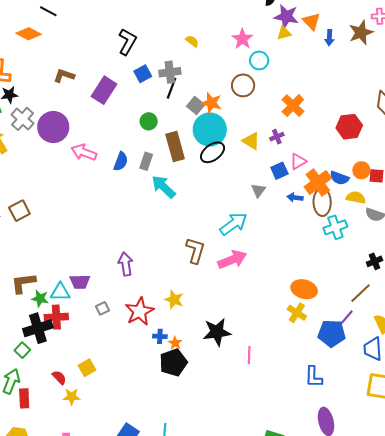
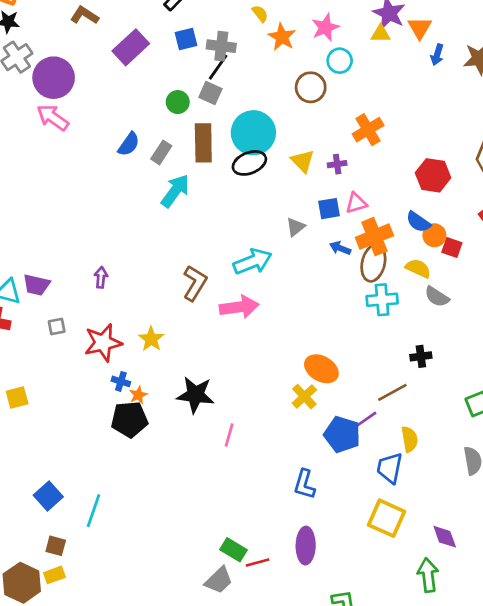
orange star: (211, 103) -> (282, 37), moved
gray square: (196, 105) -> (210, 93), moved, turned -30
pink arrow: (84, 152) -> (53, 117), moved
blue semicircle: (339, 178) -> (418, 222), moved
cyan arrow: (163, 187) -> (175, 191), turned 68
purple arrow: (126, 264) -> (101, 277), size x0.7

